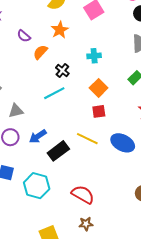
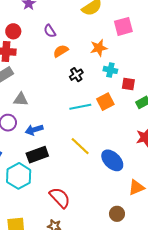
orange star: (60, 30) -> (99, 48), moved
cyan line: (54, 93) -> (80, 107), moved
red square: (99, 111) -> (128, 84), moved
black rectangle: (58, 151) -> (37, 155), moved

